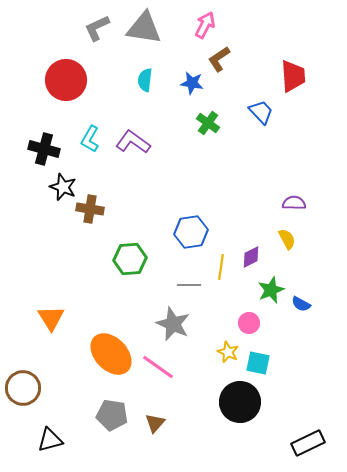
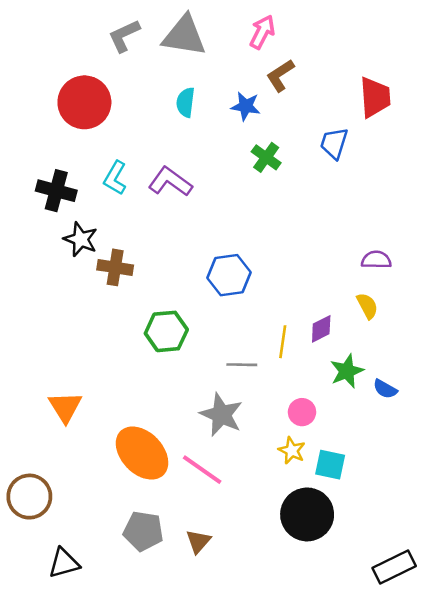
blue trapezoid: (261, 112) -> (334, 143), turned -120
blue hexagon: (191, 232) -> (229, 275), moved
pink circle: (249, 323) -> (302, 412), moved

